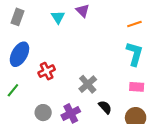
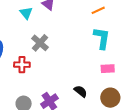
red cross: (47, 71) -> (22, 65), turned 35
gray cross: (88, 84) -> (40, 43), moved

